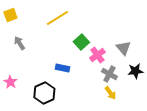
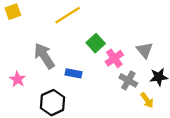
gray arrow: (19, 43) -> (44, 56), moved, size x1.6
pink star: (10, 82) -> (17, 79), moved
yellow arrow: (110, 93) -> (147, 100), moved

